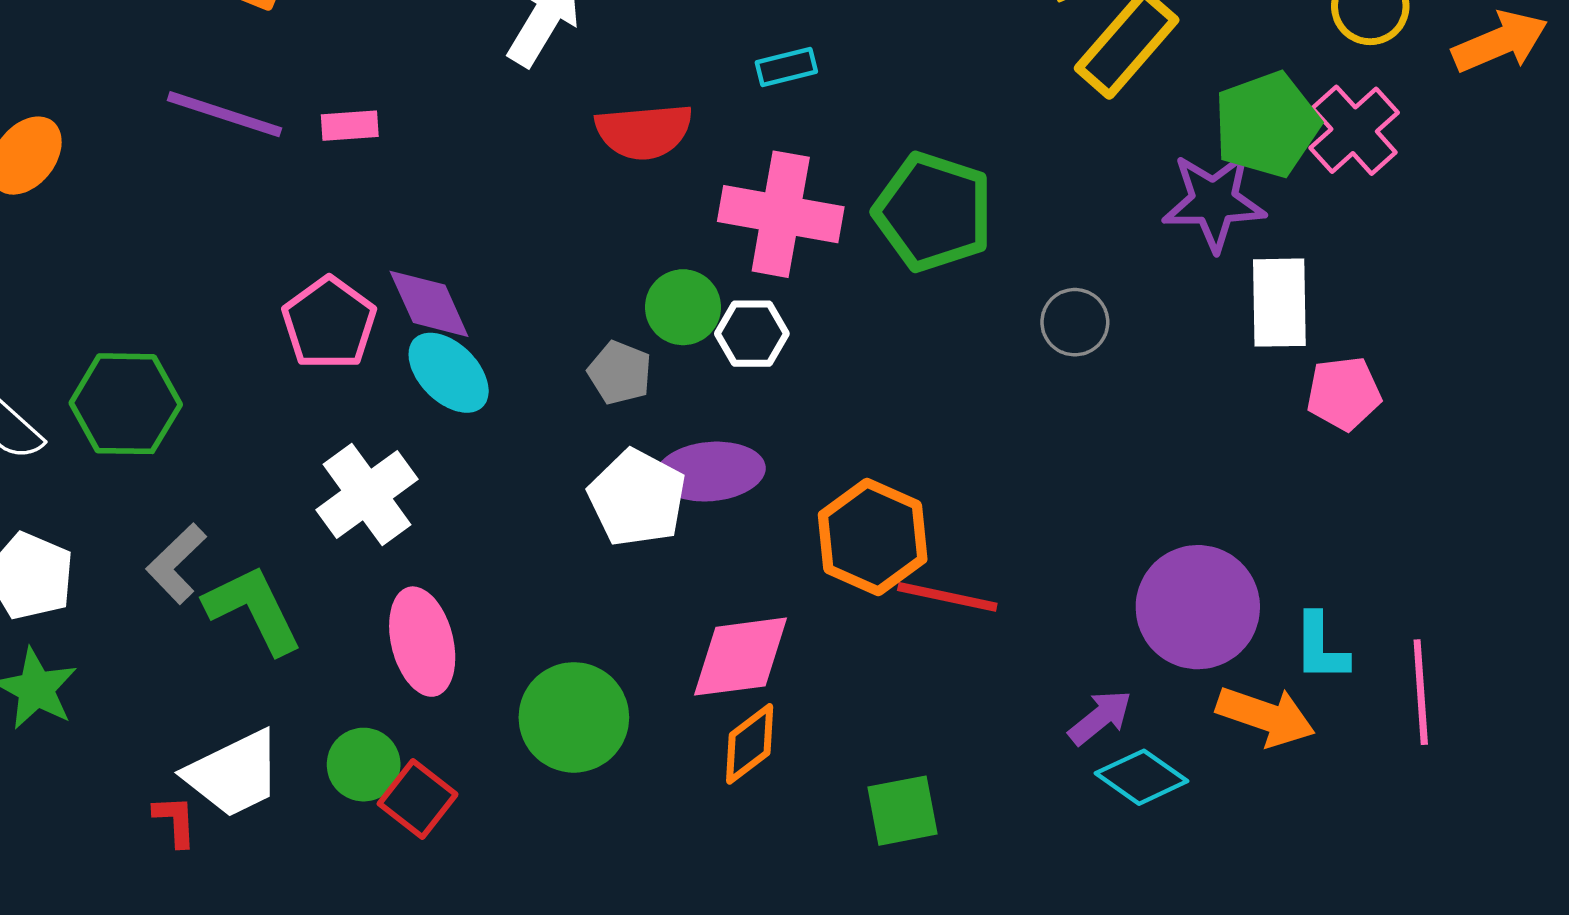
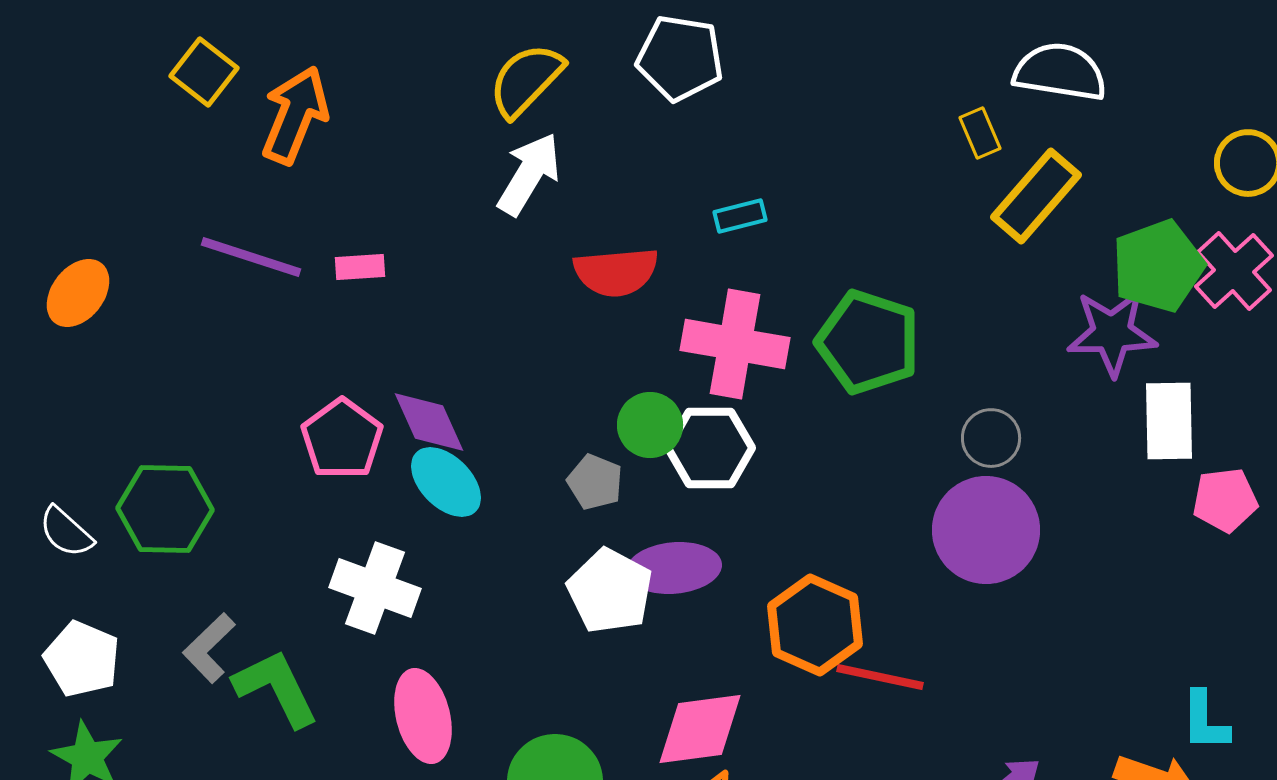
white hexagon: (752, 334) -> (710, 448), size x1.4
white cross: (367, 495) -> (375, 588), turned -34
purple circle: (1198, 607) -> (986, 530), moved

